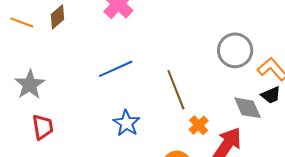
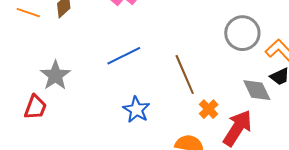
gray star: (30, 84) -> (55, 75), moved
red trapezoid: (43, 127) -> (35, 107), moved, turned 32

